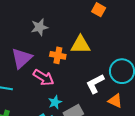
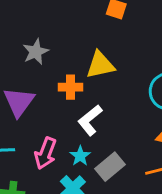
pink arrow: (43, 78) -> (45, 153), moved, turned 90
white L-shape: (95, 84) -> (90, 120), moved

